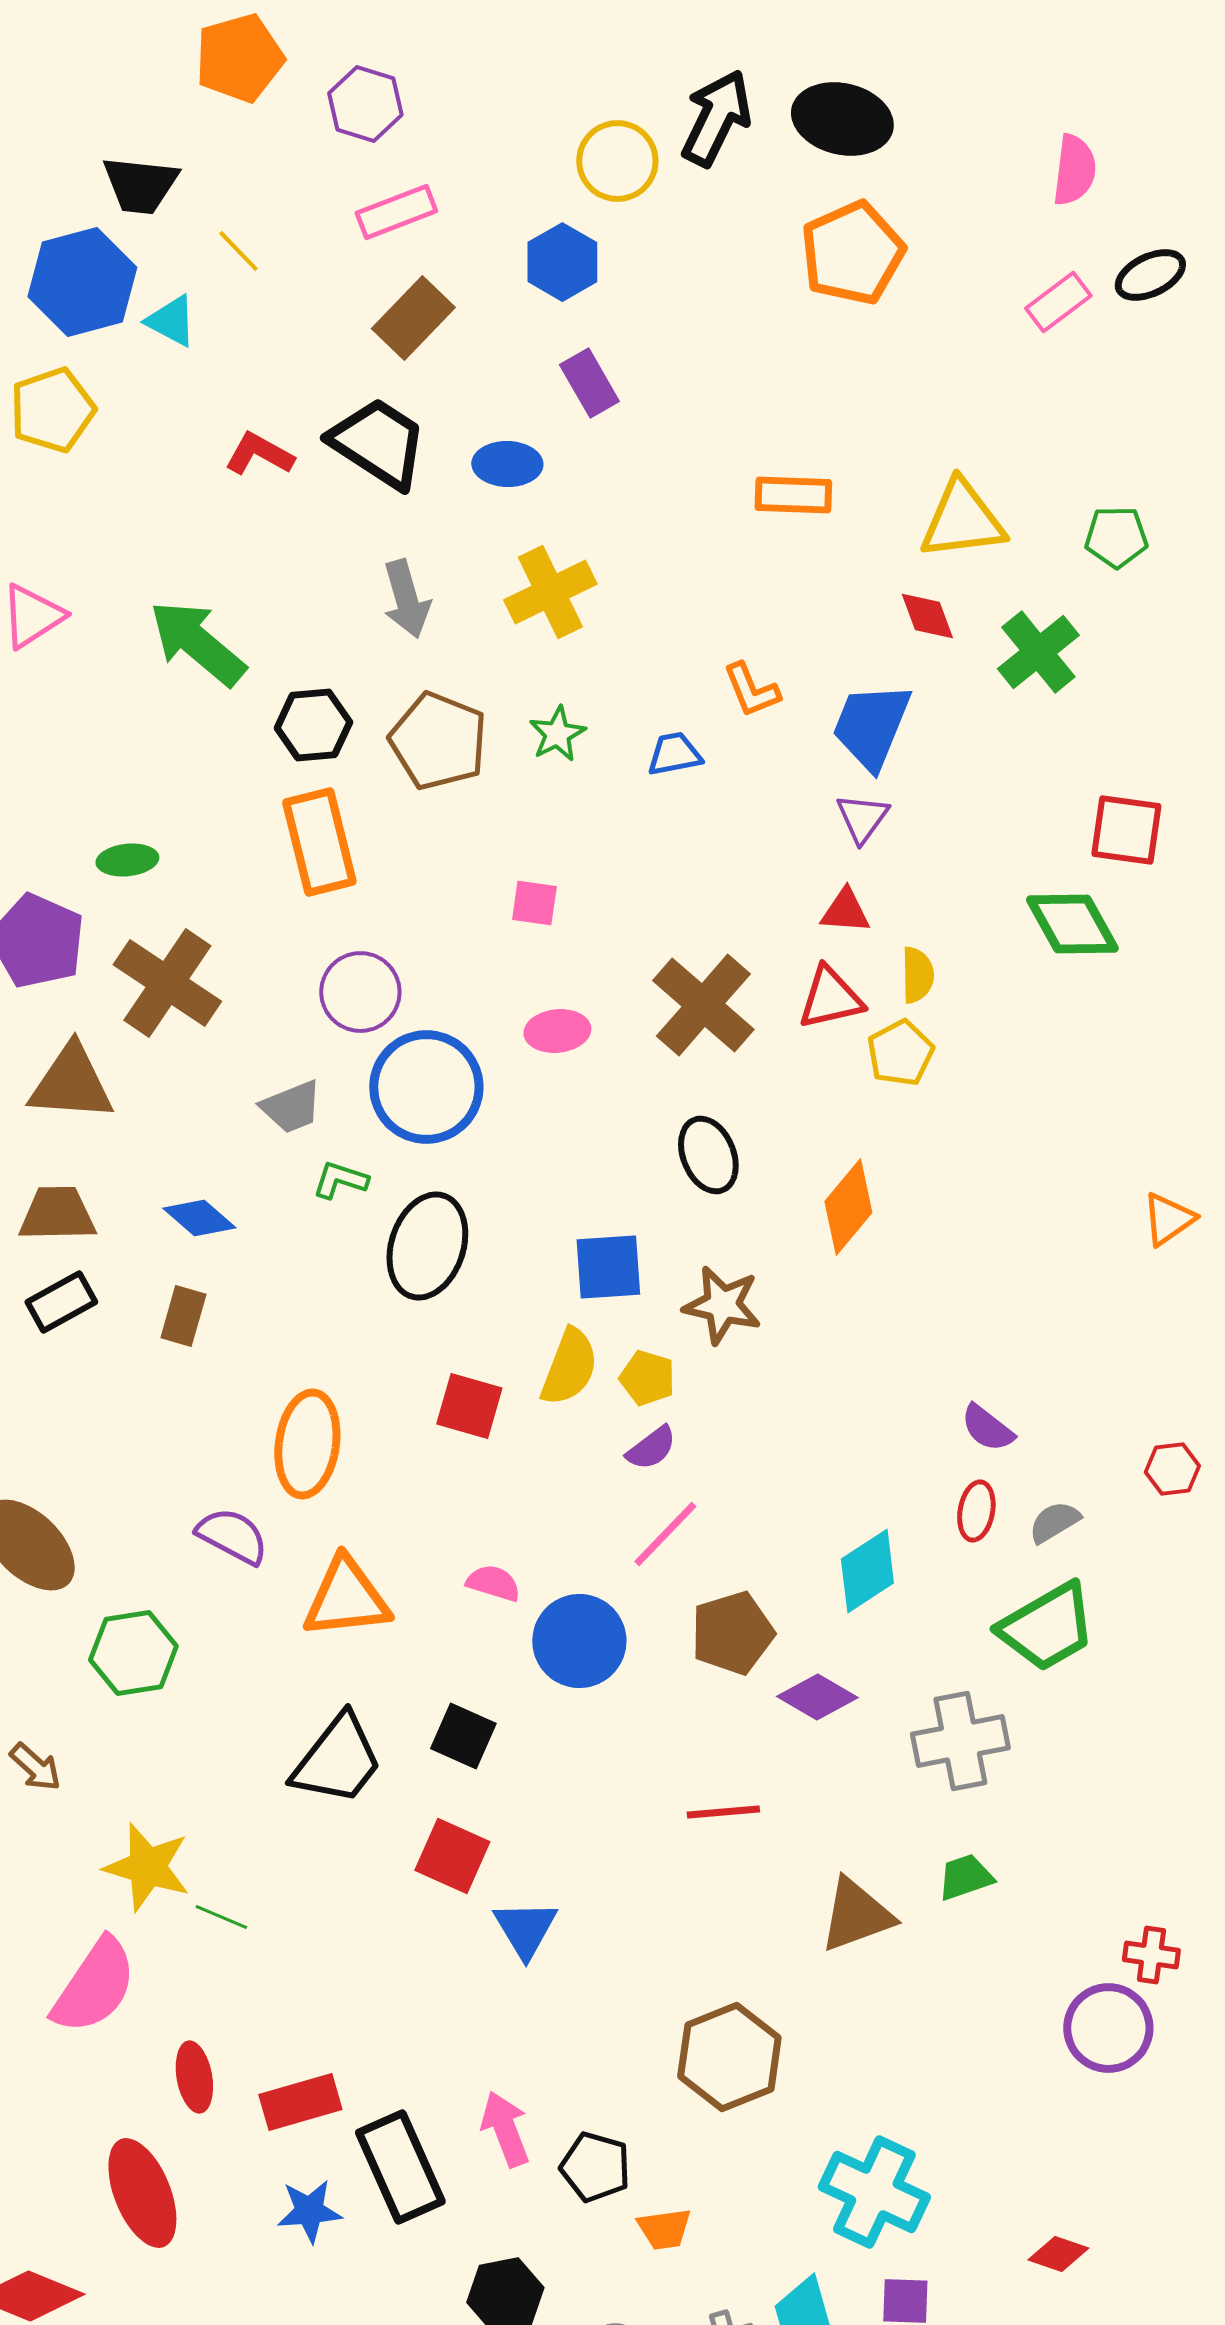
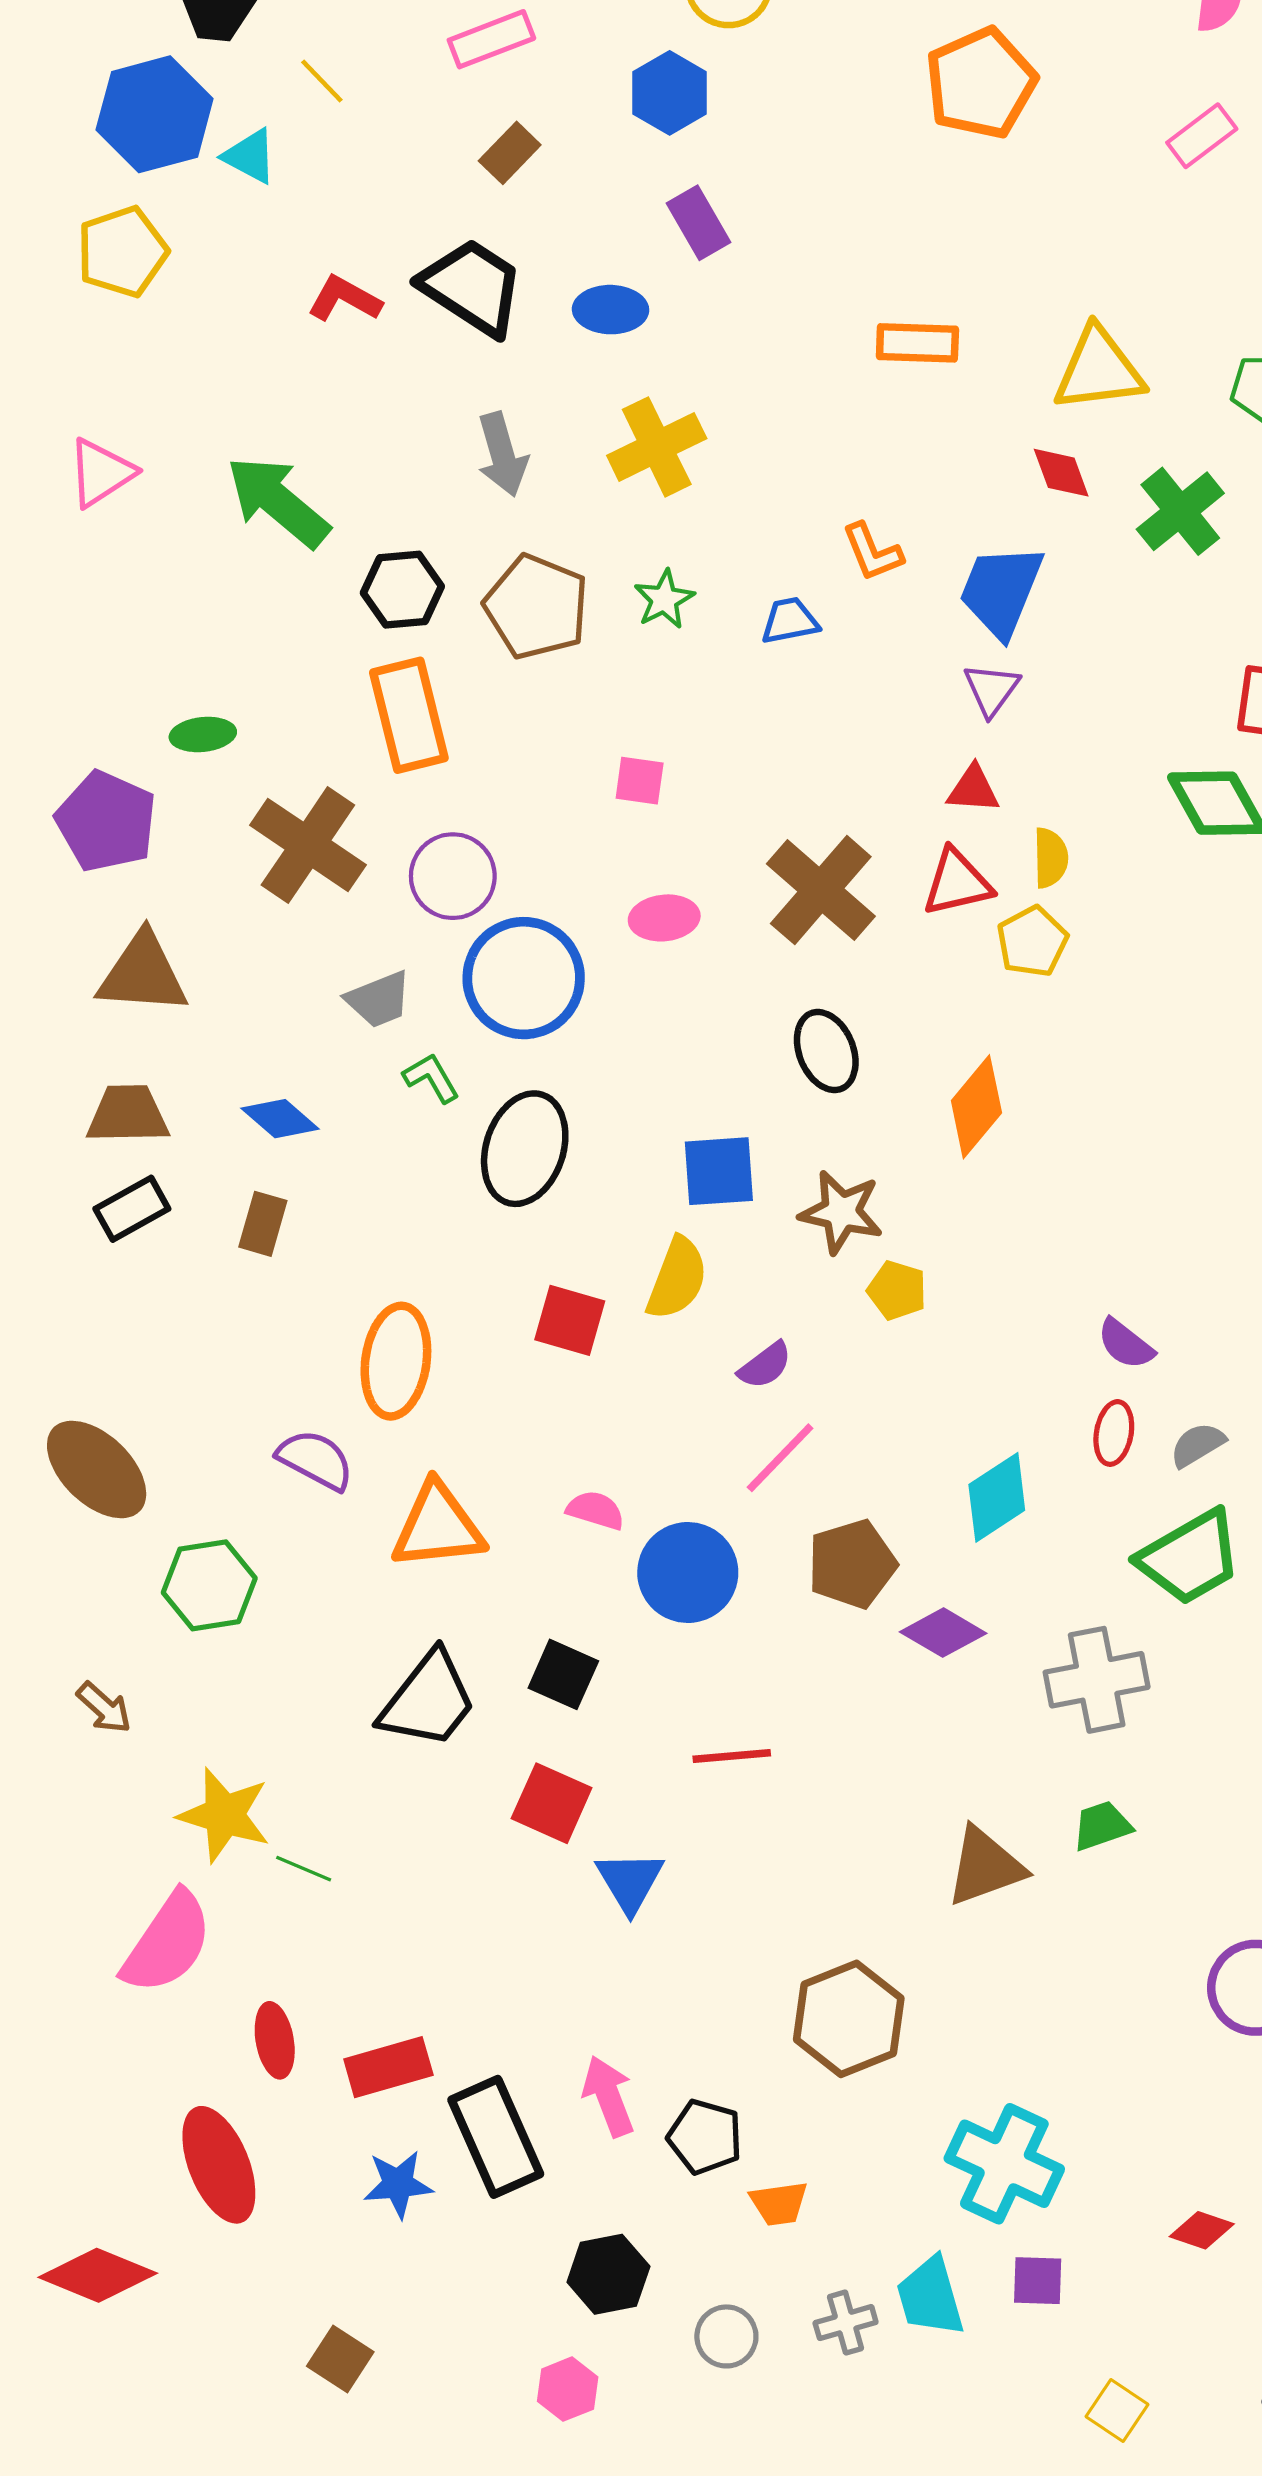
brown rectangle: (413, 318) -> (510, 153), size x0.7
brown cross: (167, 983) -> (308, 845), moved
green L-shape: (340, 1180) -> (431, 1078), turned 42
yellow pentagon: (647, 1378) -> (897, 1290), moved
red line: (723, 1812) -> (732, 1756), moved

